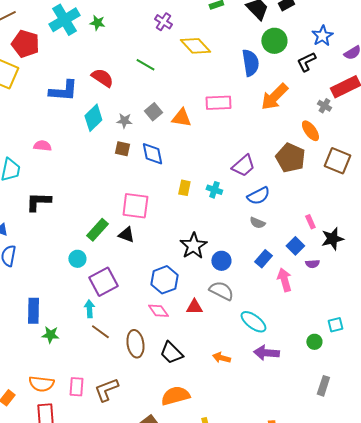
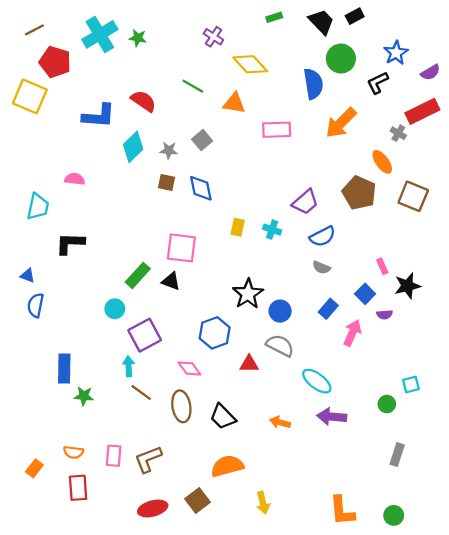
orange triangle: (181, 118) -> (234, 103), moved
pink arrow: (284, 280) -> (352, 333), turned 40
pink diamond: (158, 311) -> (189, 368), moved
orange semicircle: (41, 384) -> (73, 452), size x0.7

